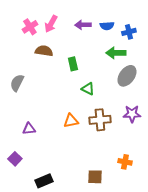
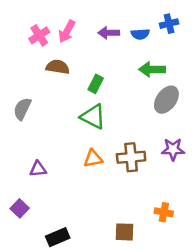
blue cross: (129, 32) -> (169, 24), moved
green rectangle: (73, 64) -> (96, 84), turned 40
green triangle: (88, 89) -> (93, 117), moved, size x1.5

